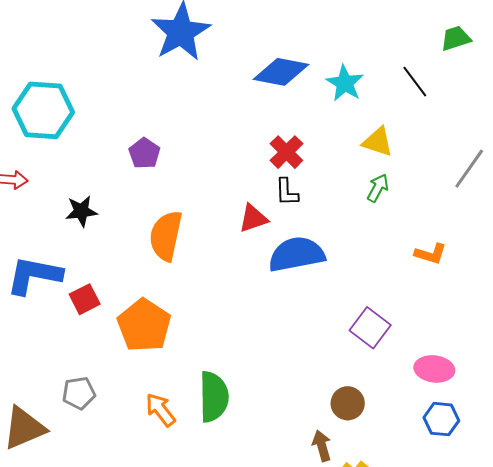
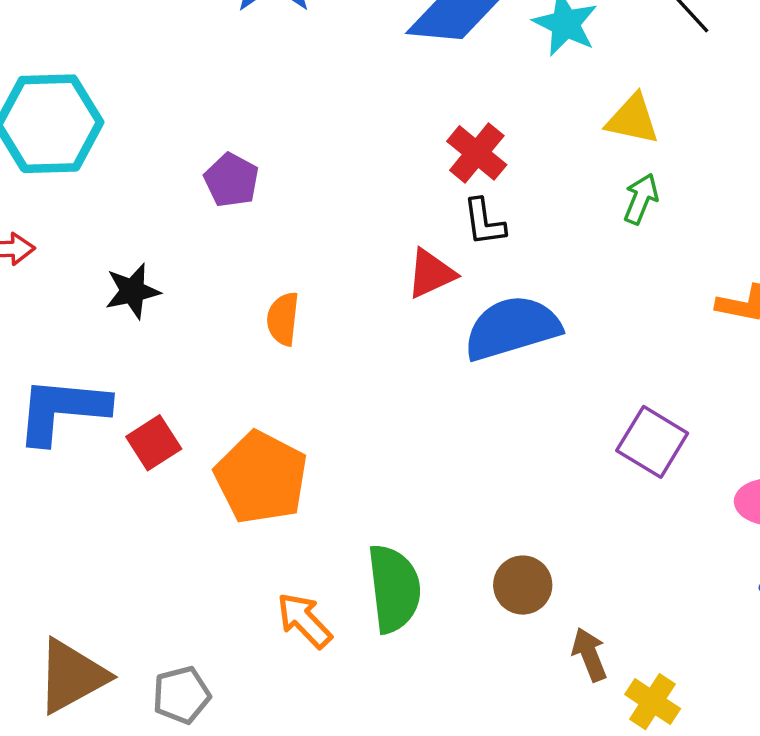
orange semicircle: (166, 236) -> (283, 319), size x0.6
gray pentagon: (79, 393) -> (181, 695), moved
brown circle: (348, 403) -> (523, 585), moved

